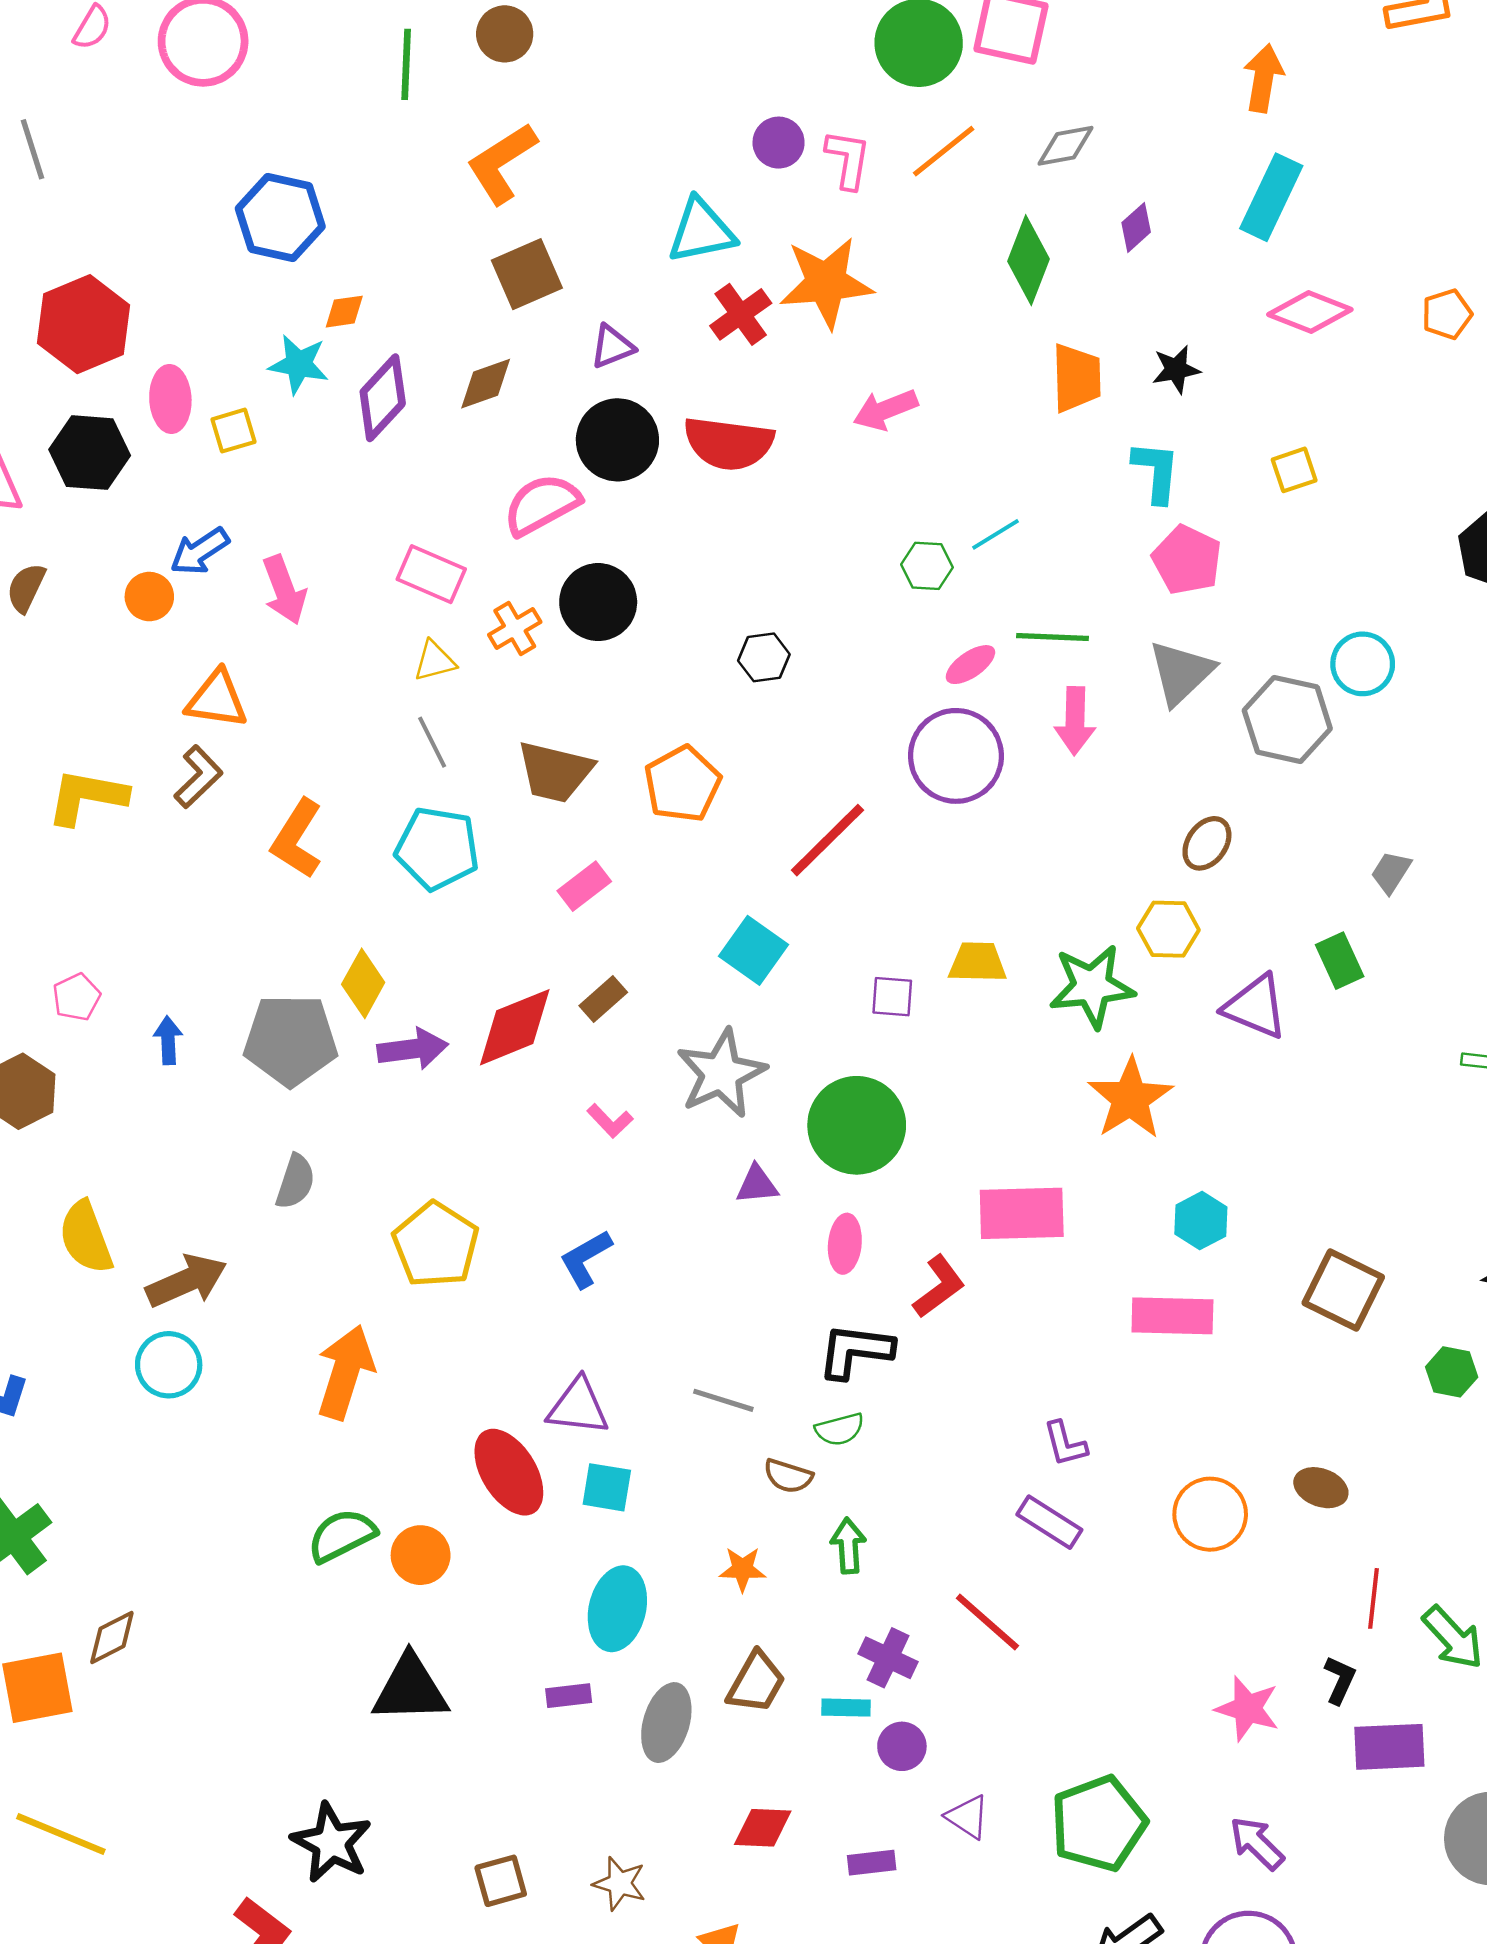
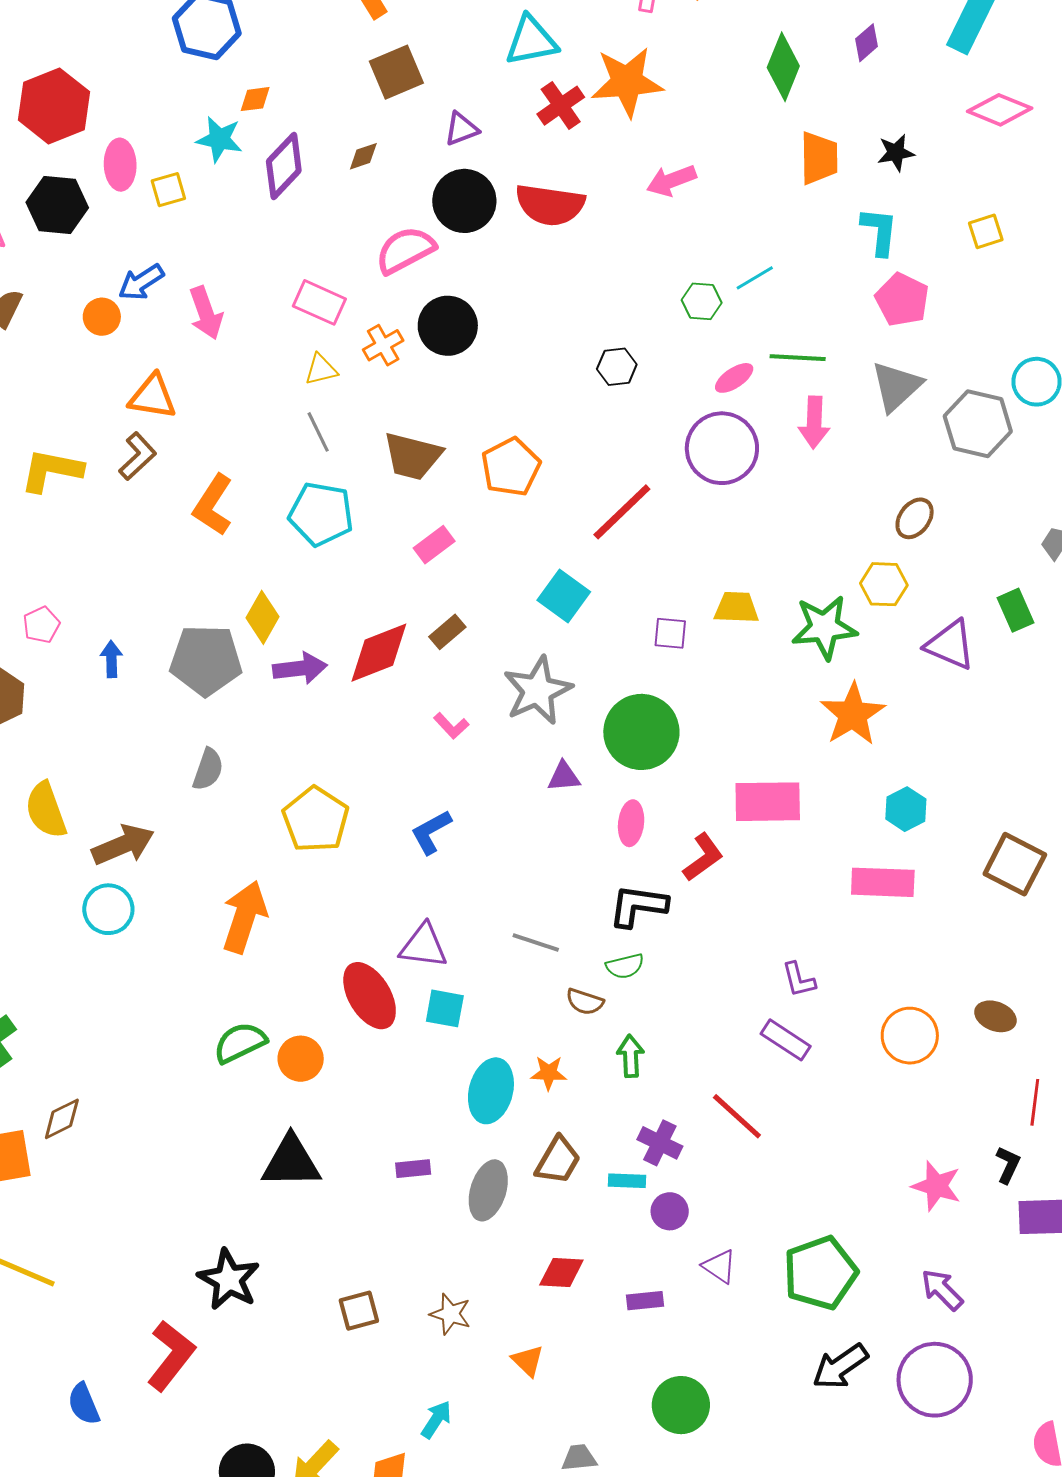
brown diamond: (486, 384) -> (363, 156), size x0.7
black hexagon: (764, 657) -> (617, 367), moved
cyan ellipse: (617, 1609) -> (491, 1091), moved

